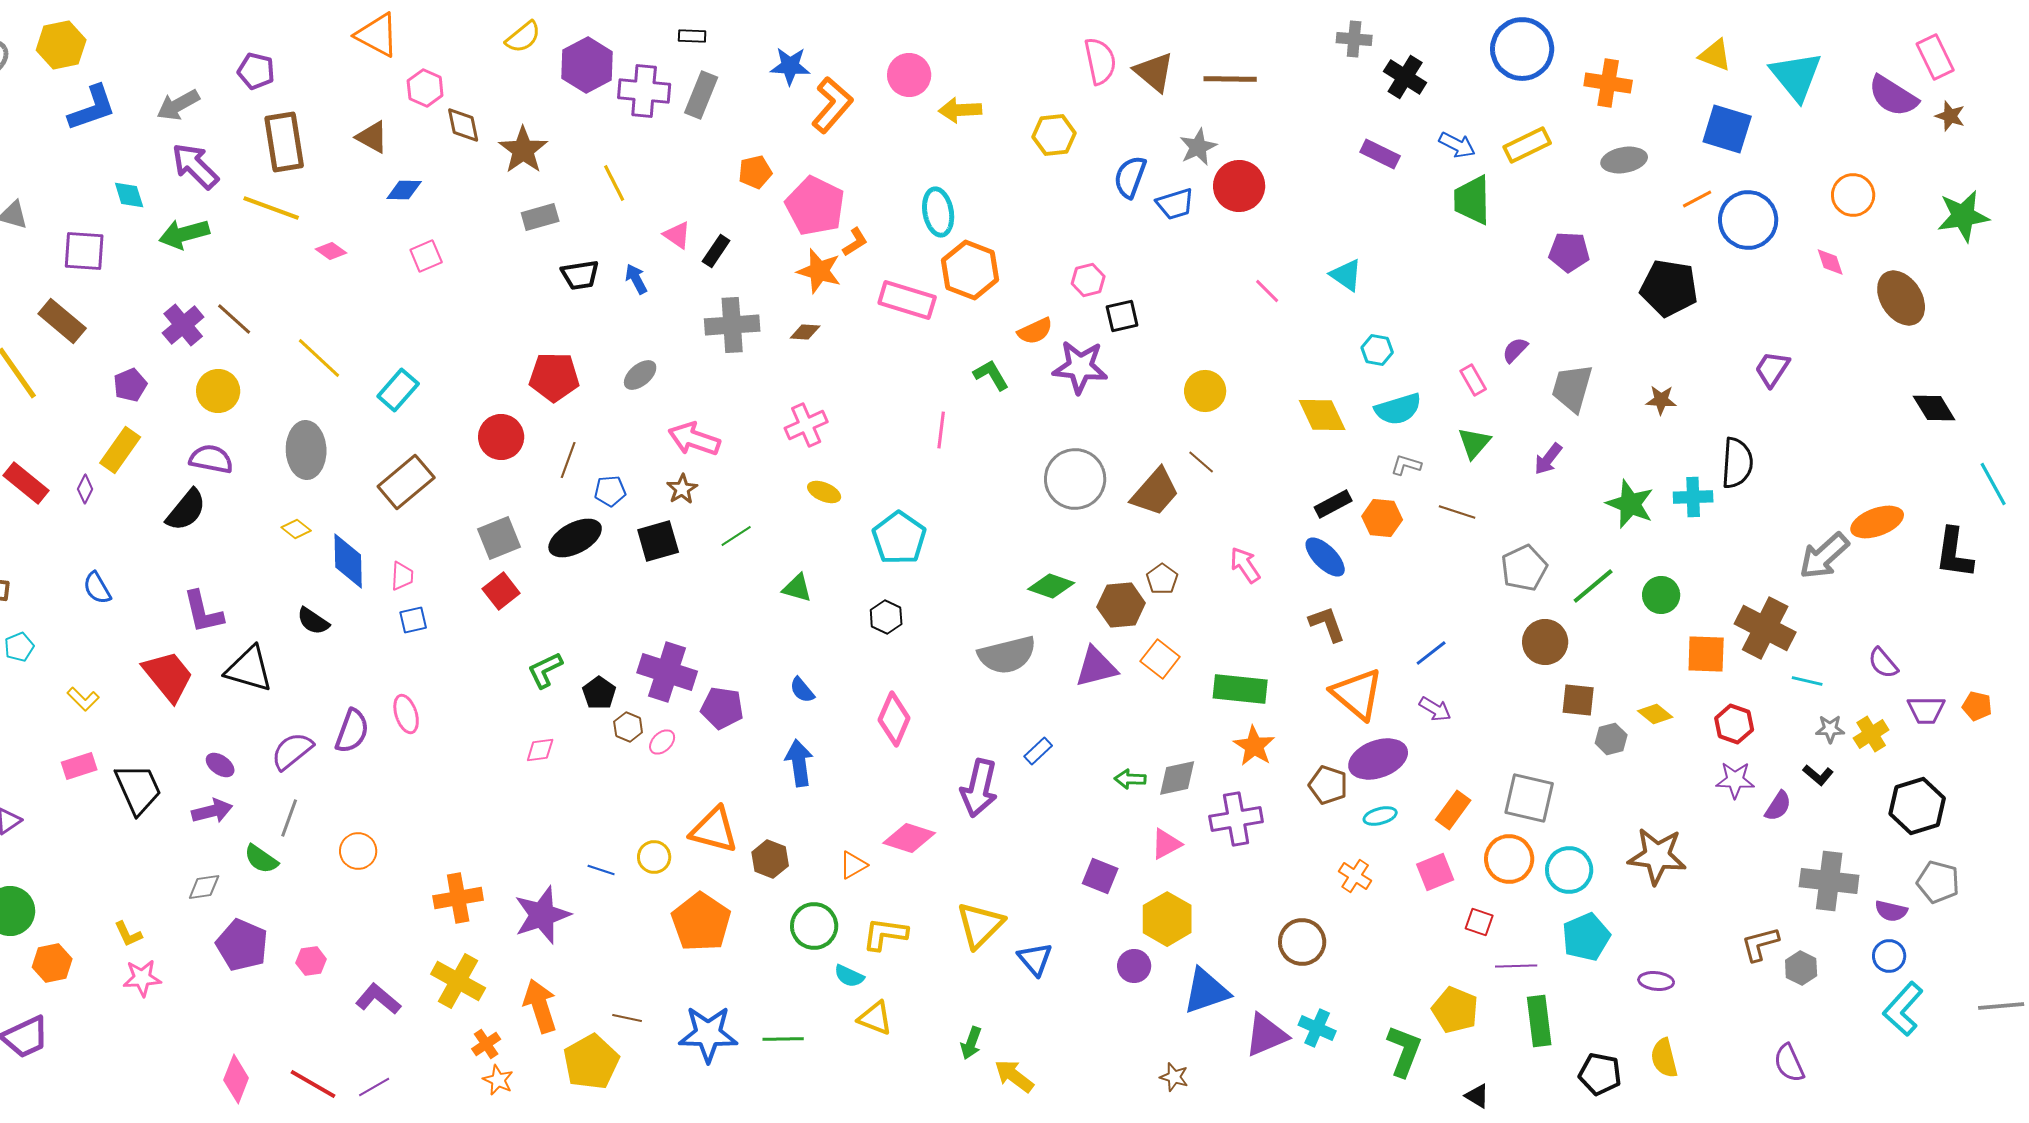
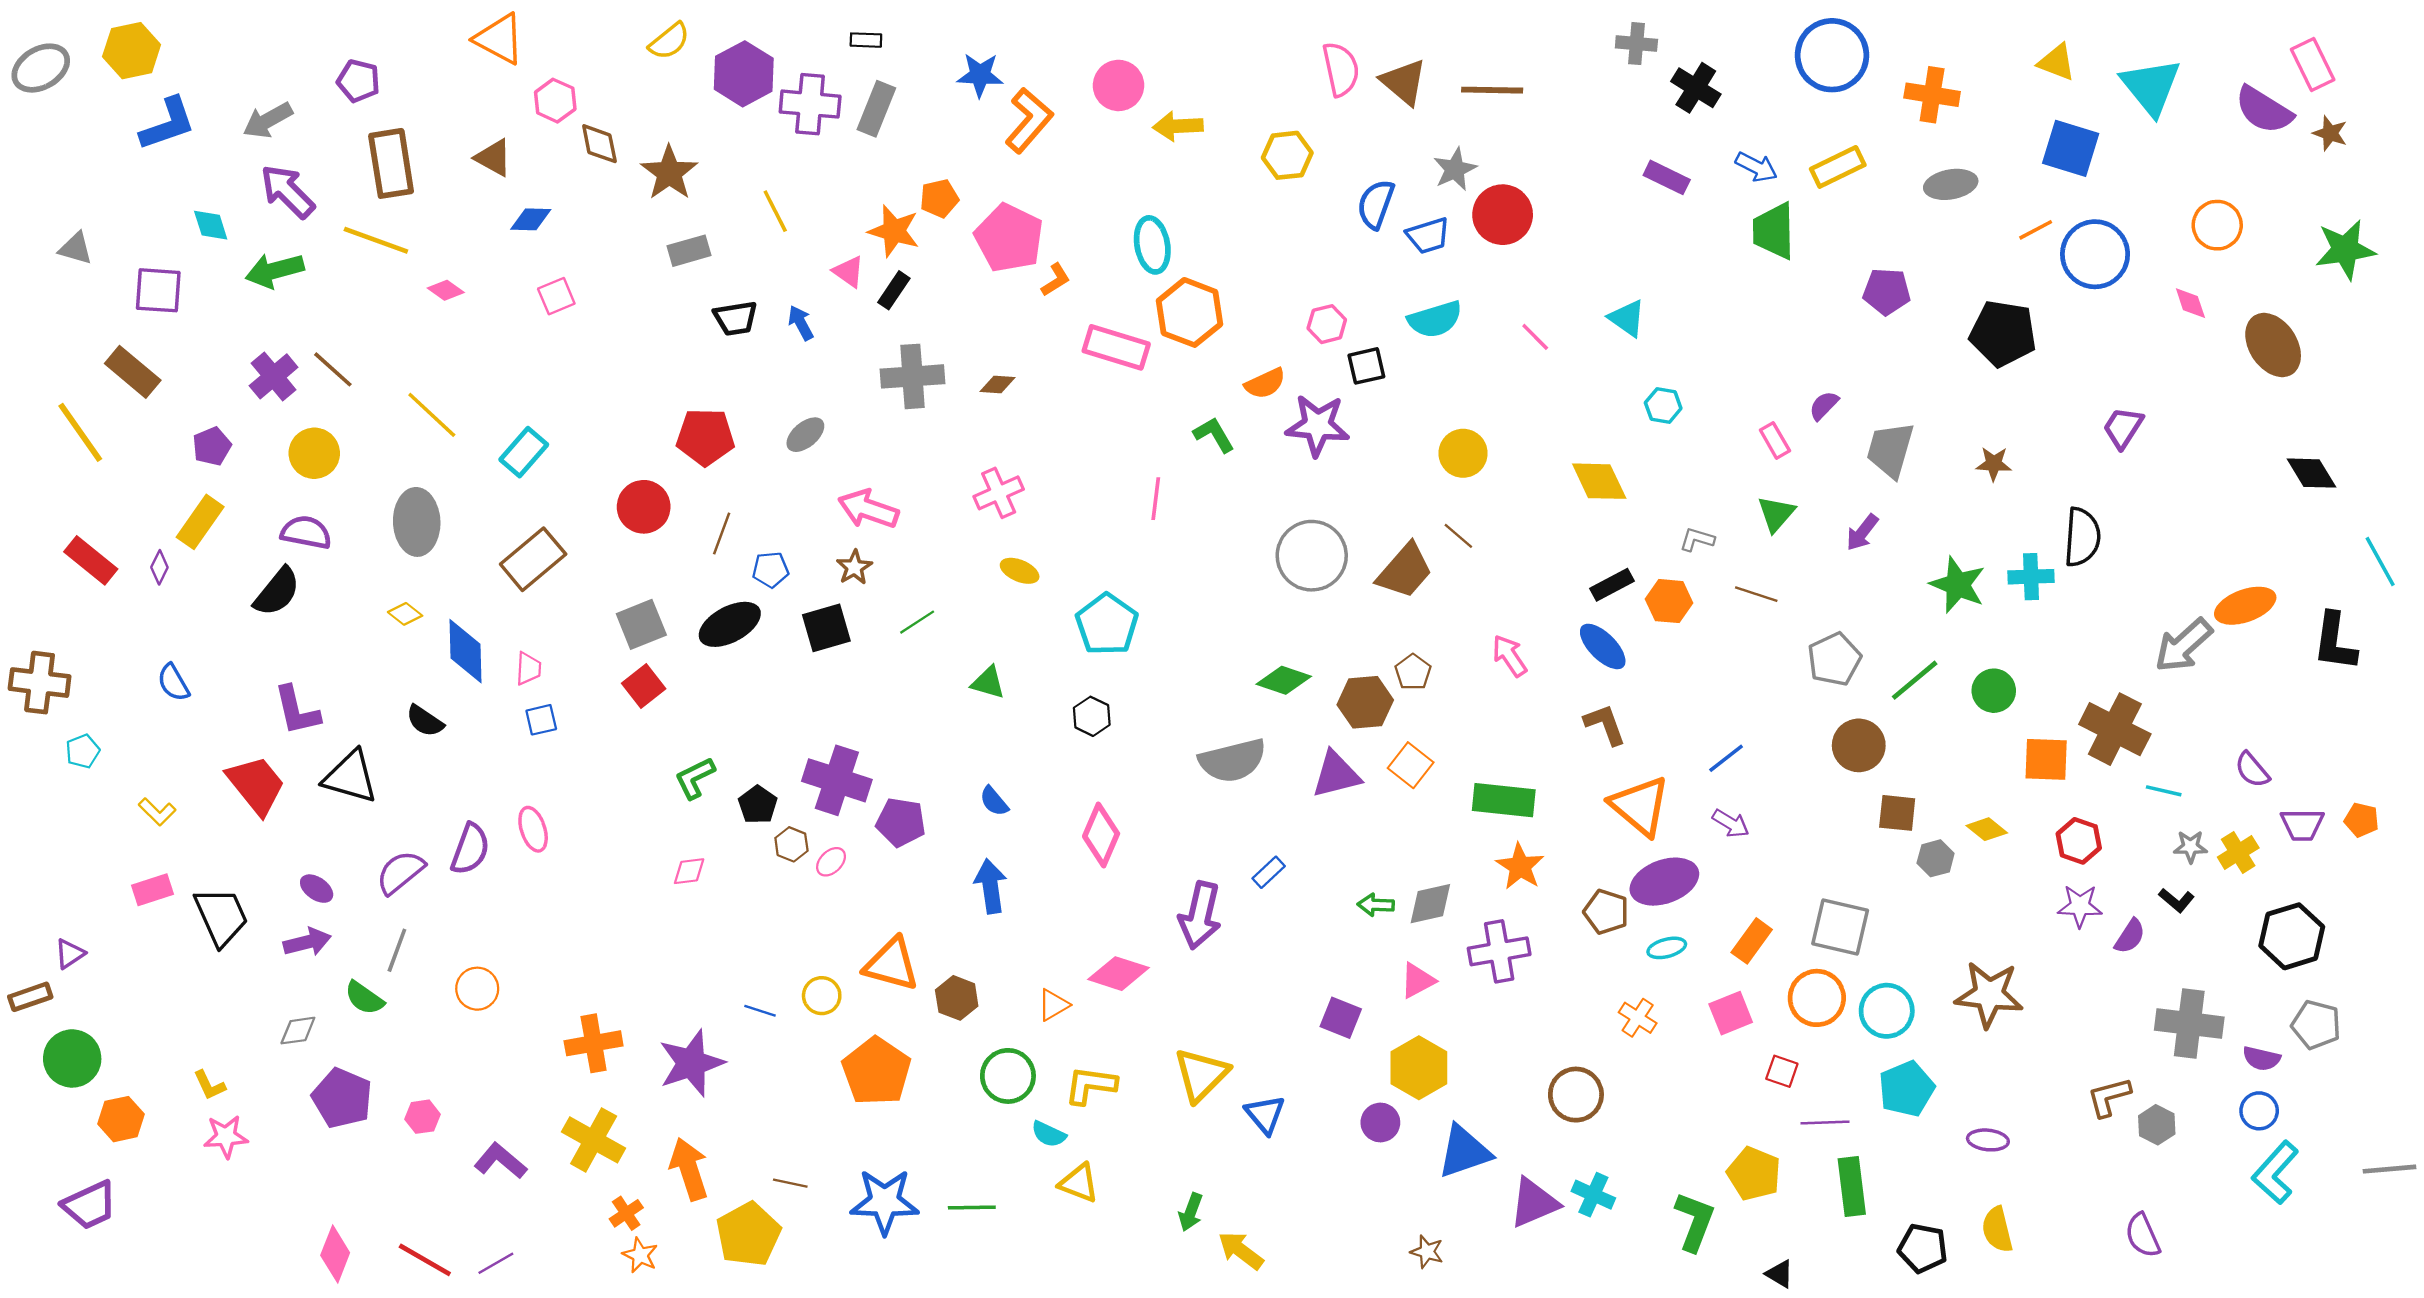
orange star: (819, 271) -> (894, 231), moved
cyan semicircle: (1398, 409) -> (1435, 319), moved

